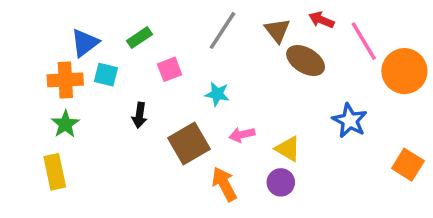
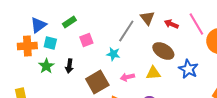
red arrow: (321, 20) -> (171, 24), moved
gray line: (223, 30) -> (126, 31), moved
brown ellipse: (306, 61) -> (163, 51), moved
green star: (65, 124) -> (46, 66), moved
yellow triangle: (288, 149) -> (153, 73), moved, turned -35

